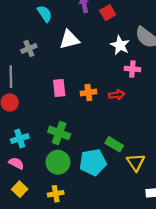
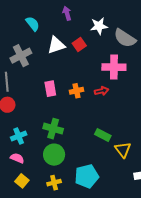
red square: (108, 13) -> (79, 44), moved
white star: (120, 45) -> (99, 26), moved, turned -30
gray cross: (29, 48) -> (21, 56), size x1.5
pink cross: (132, 69) -> (114, 67), size x1.6
cyan pentagon: (93, 162) -> (87, 176), moved

